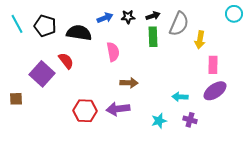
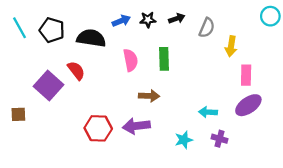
gray semicircle: (179, 24) -> (207, 28), size x0.7
green rectangle: (153, 37) -> (164, 59), moved

